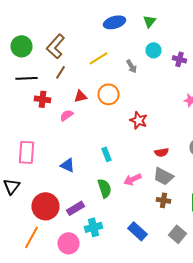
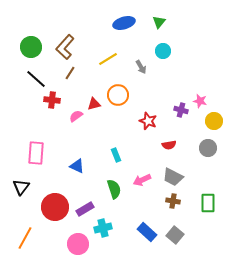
purple cross: (180, 59) -> (181, 110), moved
black line: (26, 78) -> (36, 79), turned 45
red triangle: (80, 96) -> (94, 104), moved
red semicircle: (162, 152) -> (169, 145), moved
gray square: (178, 234) -> (175, 235), moved
orange line: (32, 237) -> (25, 238), moved

